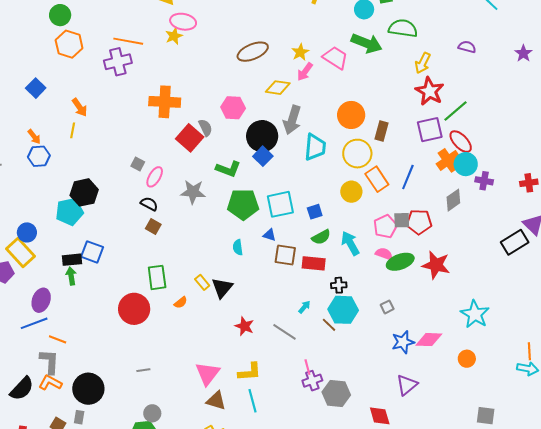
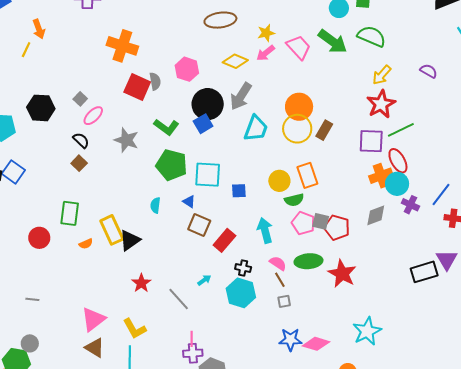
red square: (190, 138) -> (137, 87), turned -32
yellow circle: (357, 154) -> (297, 129), moved
blue line: (408, 177) -> (441, 194), moved
black hexagon: (84, 192) -> (41, 108), moved
pink pentagon: (385, 226) -> (303, 223), turned 30
green semicircle: (321, 237) -> (294, 200), moved
pink semicircle: (384, 254) -> (278, 263), moved
red rectangle: (314, 263) -> (224, 240), turned -70
yellow rectangle: (202, 282) -> (112, 230), size x1.8
red circle: (134, 309) -> (39, 238), size x0.7
brown line: (329, 325) -> (280, 280), moved
yellow L-shape: (250, 372) -> (134, 329), turned 50

